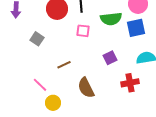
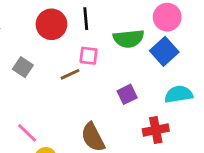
blue square: (136, 28) -> (164, 51), turned -30
brown line: (64, 65) -> (70, 74), moved

